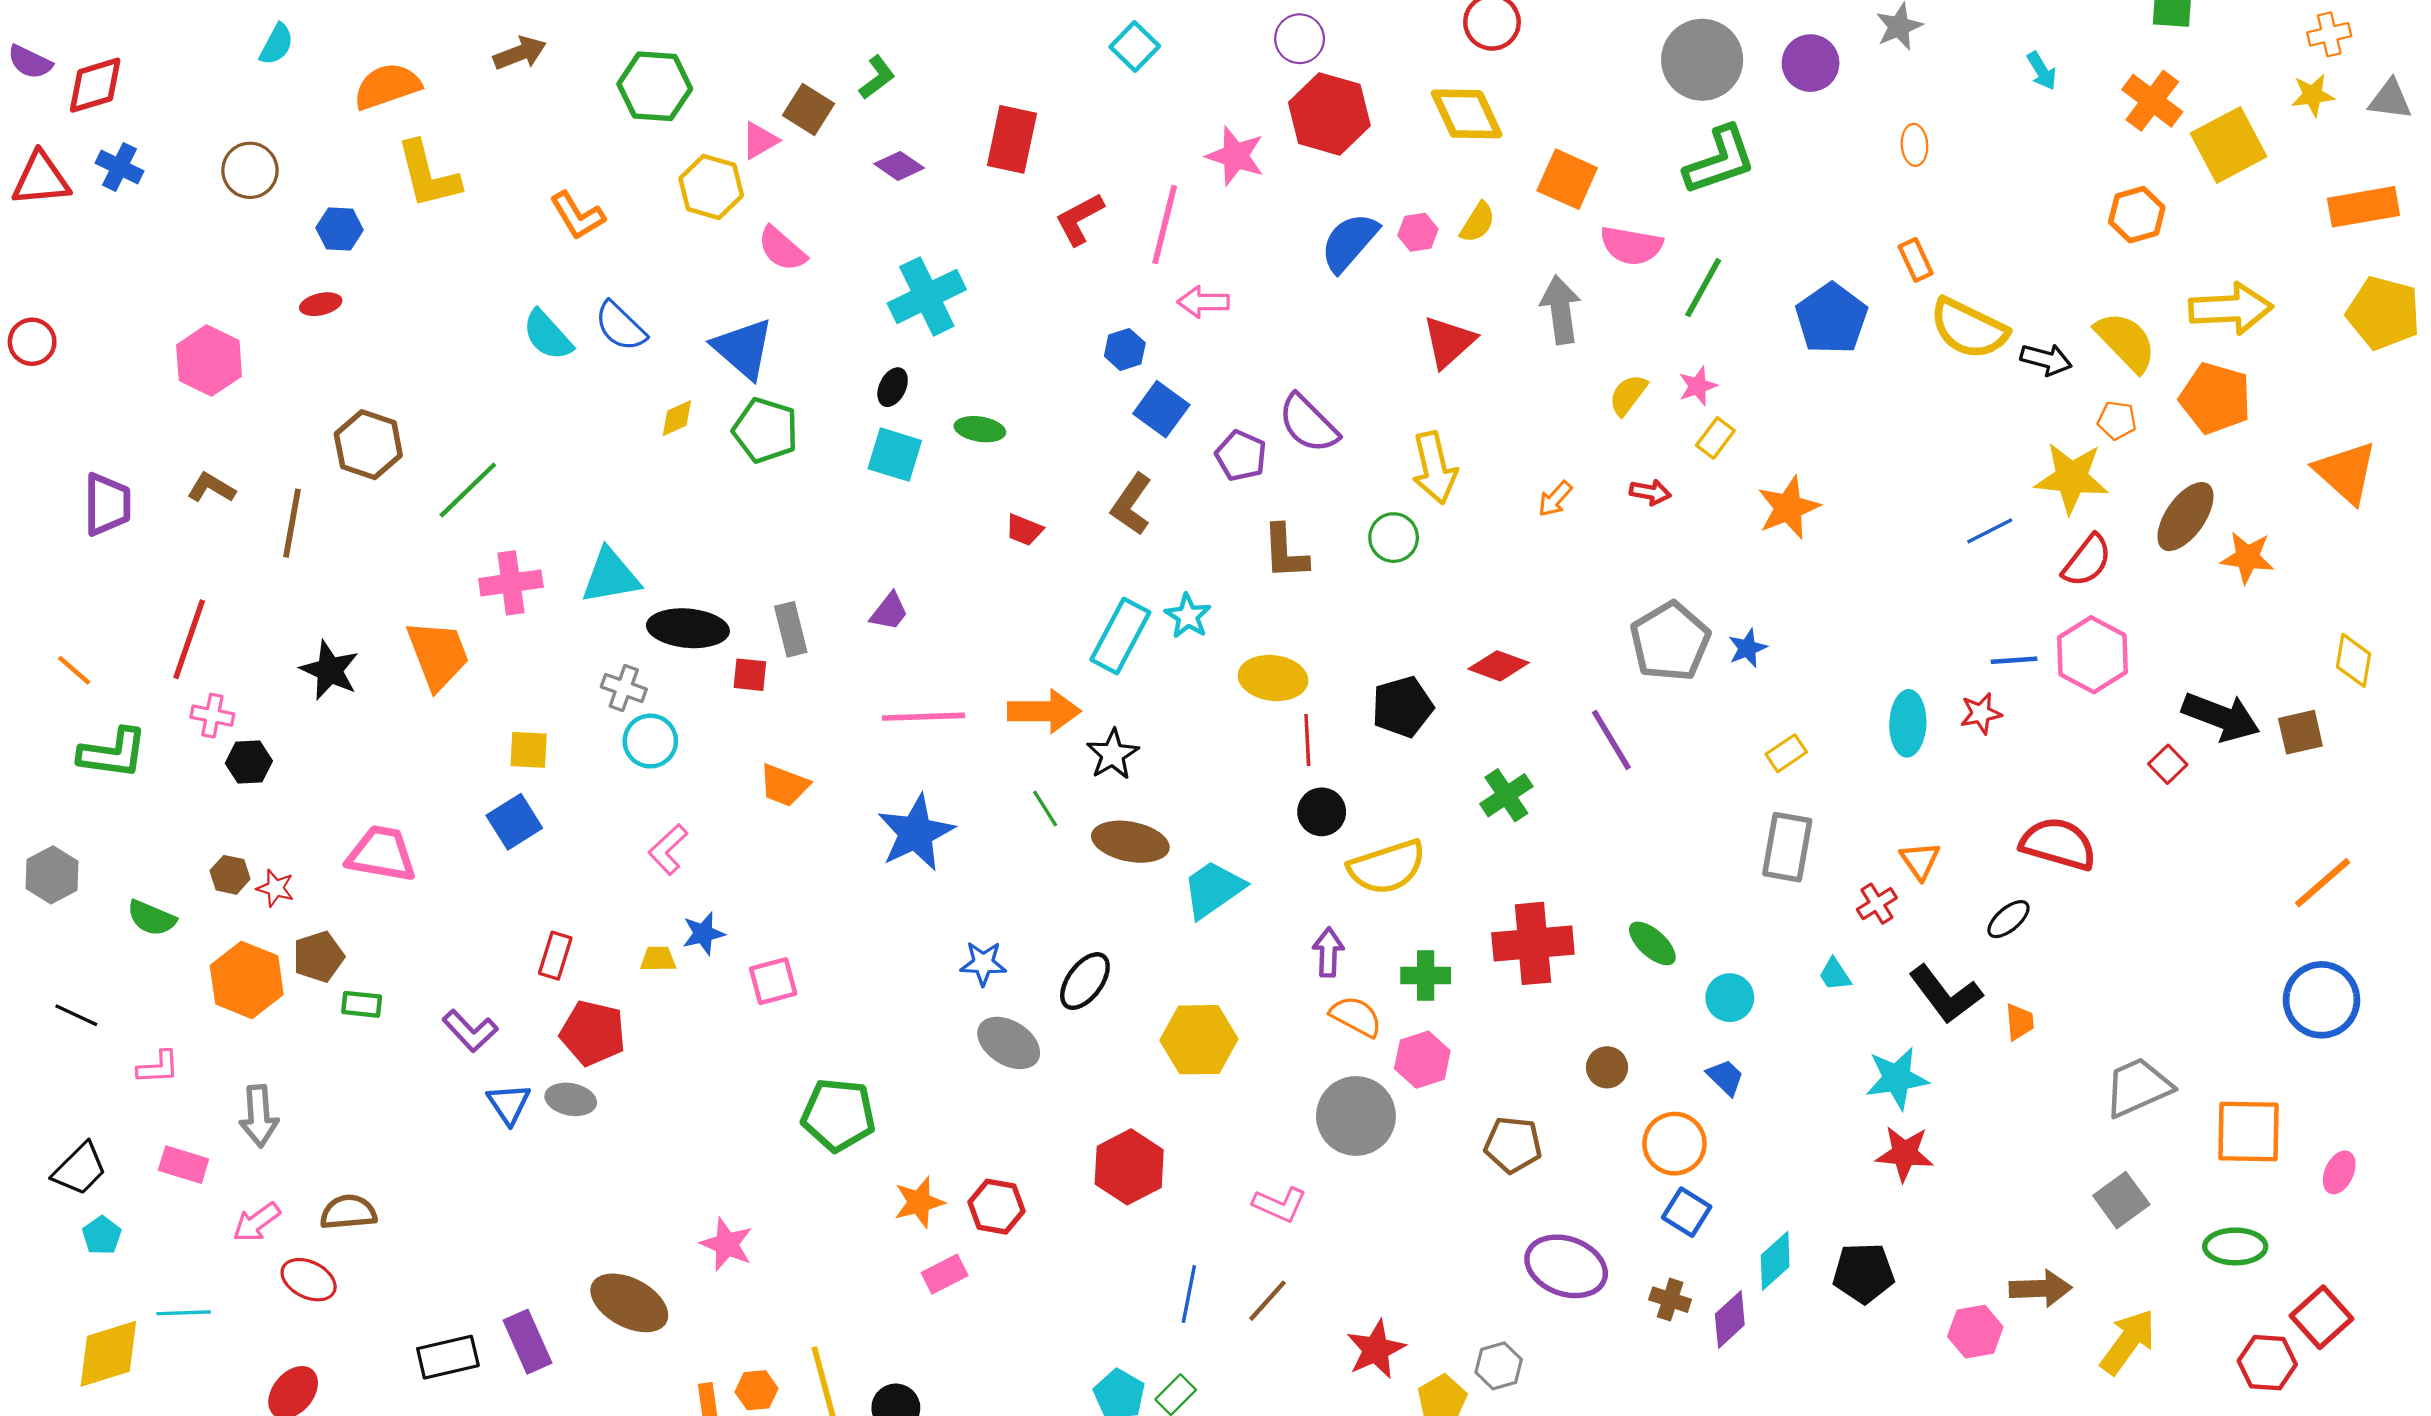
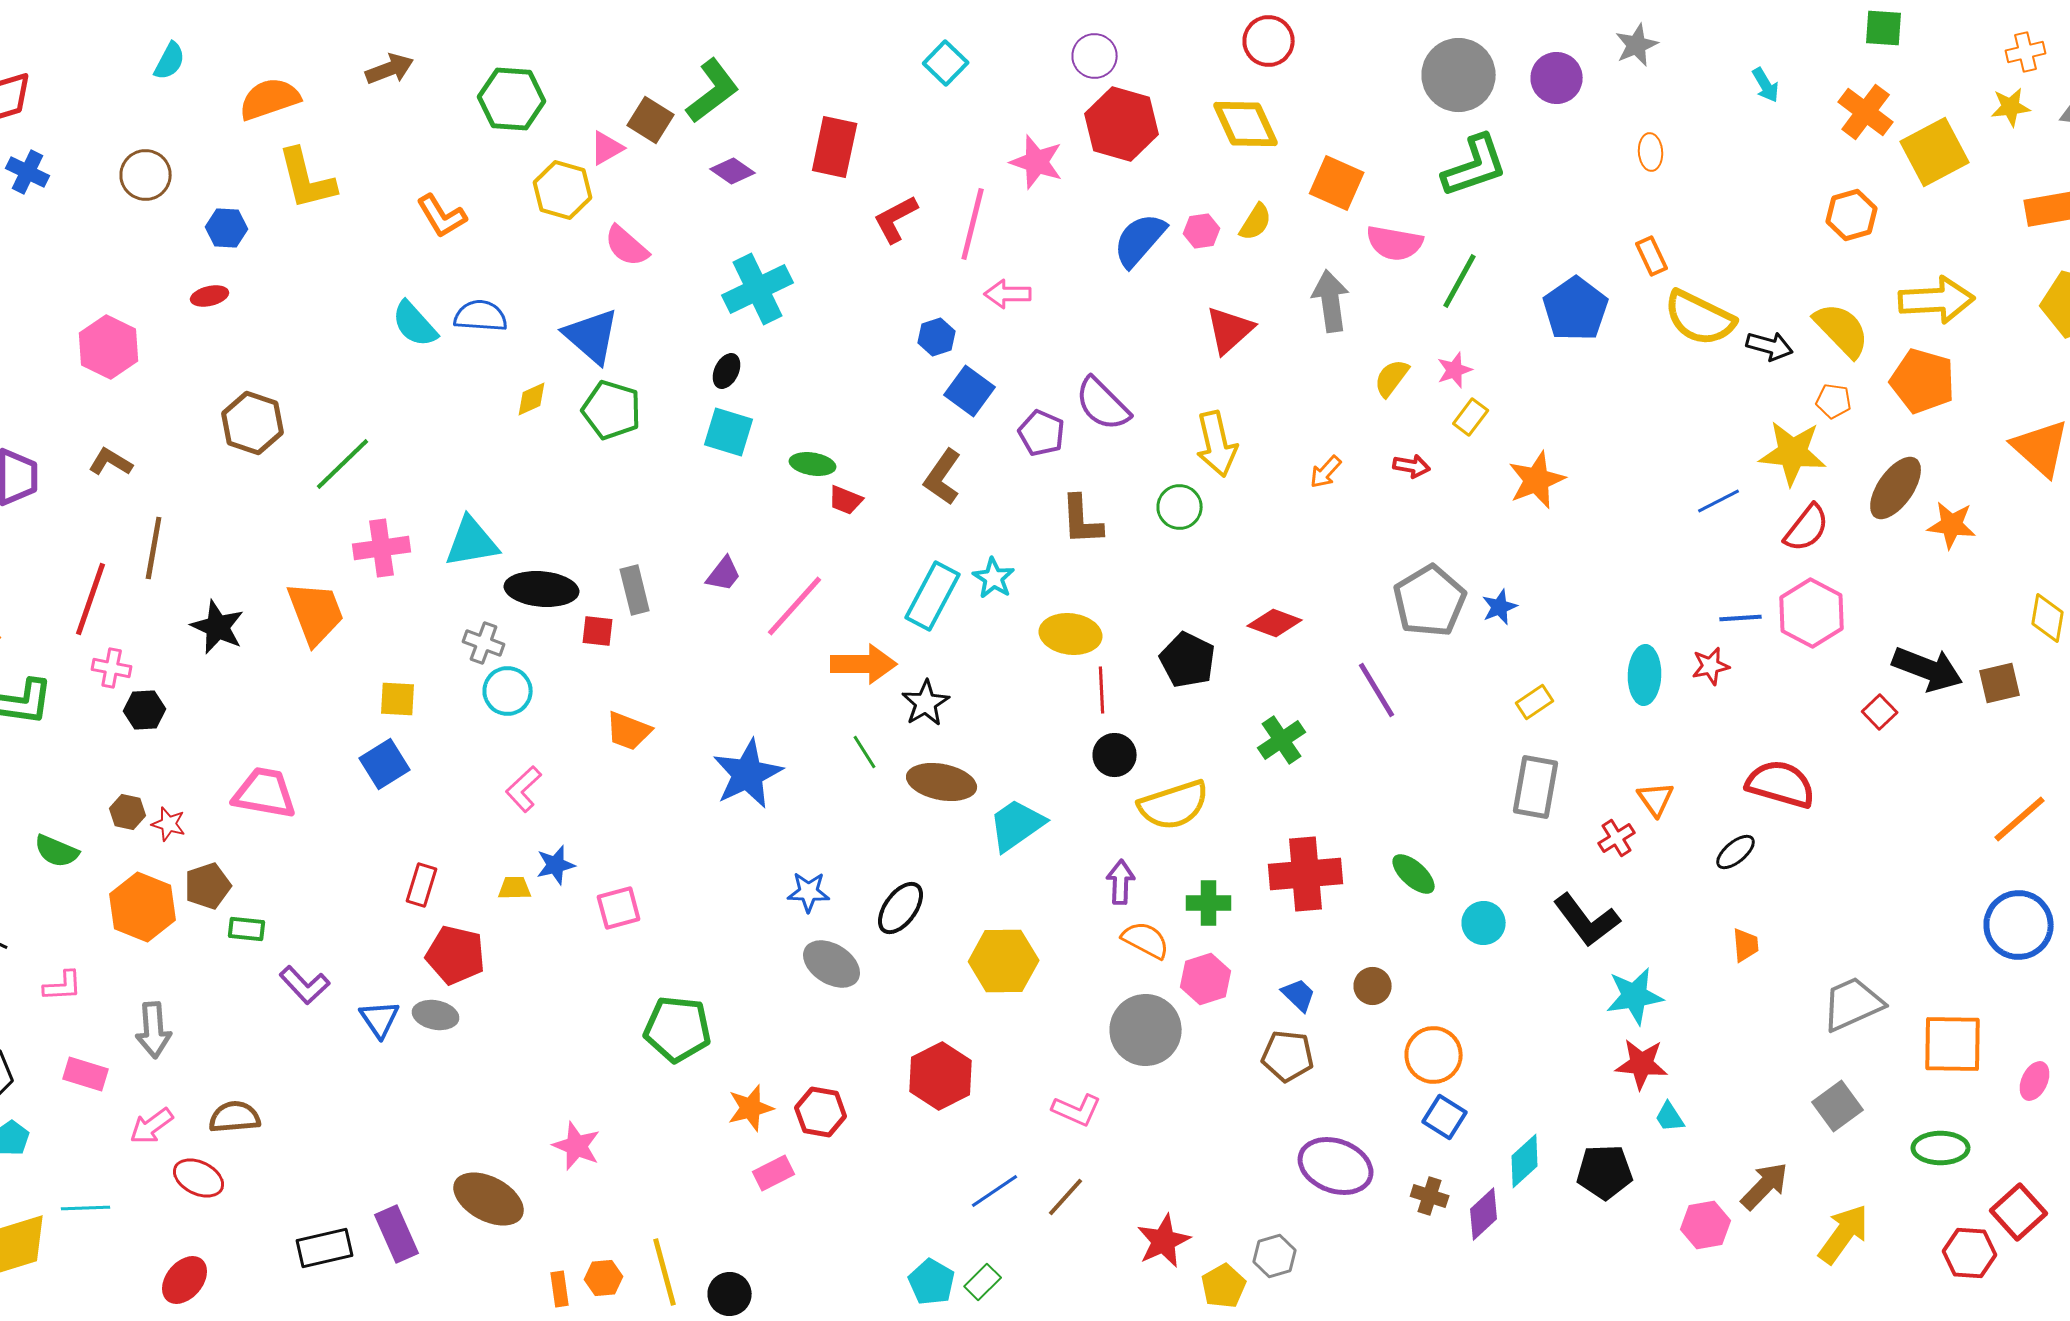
green L-shape: (877, 77) -> (713, 91), size x1.6
blue semicircle: (620, 326) -> (481, 316), turned 140
green ellipse: (980, 429) -> (813, 464), moved
brown line: (292, 523) -> (154, 548), moved
black pentagon: (1402, 707) -> (1188, 660), turned -30
pink line: (924, 717) -> (795, 606), moved, turned -46
cyan trapezoid: (1835, 974) -> (1670, 1117), moved
black L-shape: (1945, 994) -> (1587, 920), moved
purple L-shape: (470, 1031) -> (305, 985), moved
blue trapezoid: (1725, 1077) -> (1299, 995), moved
brown arrow: (2041, 1289) -> (1765, 1186), turned -44
blue line: (1189, 1294) -> (995, 1191), turned 45

